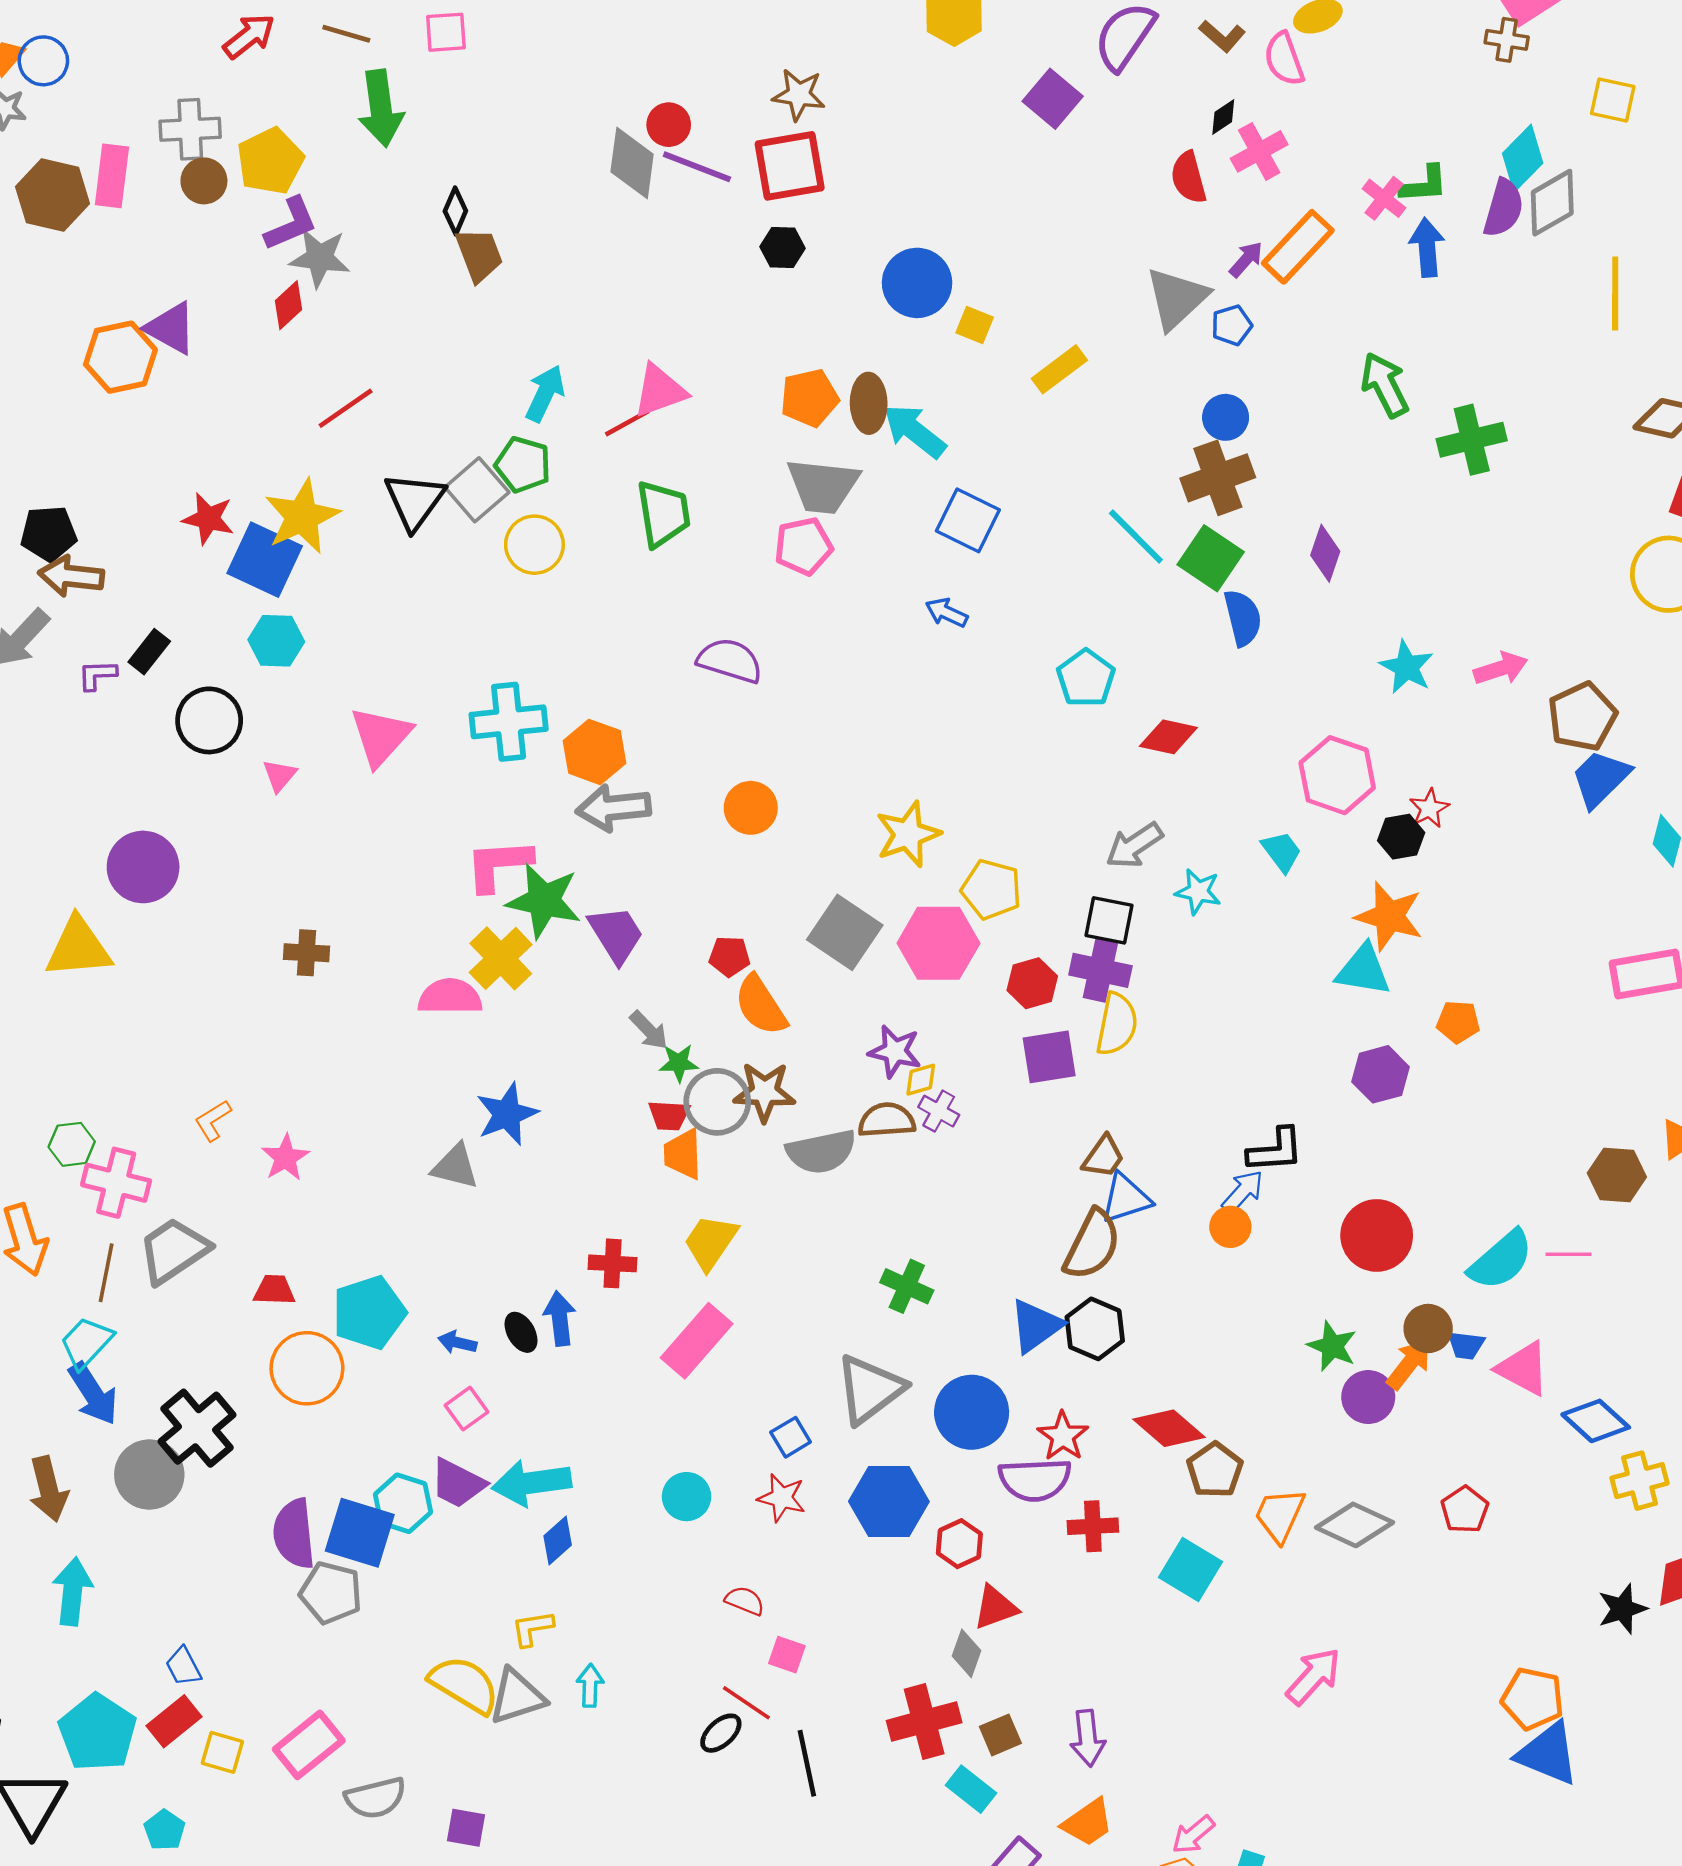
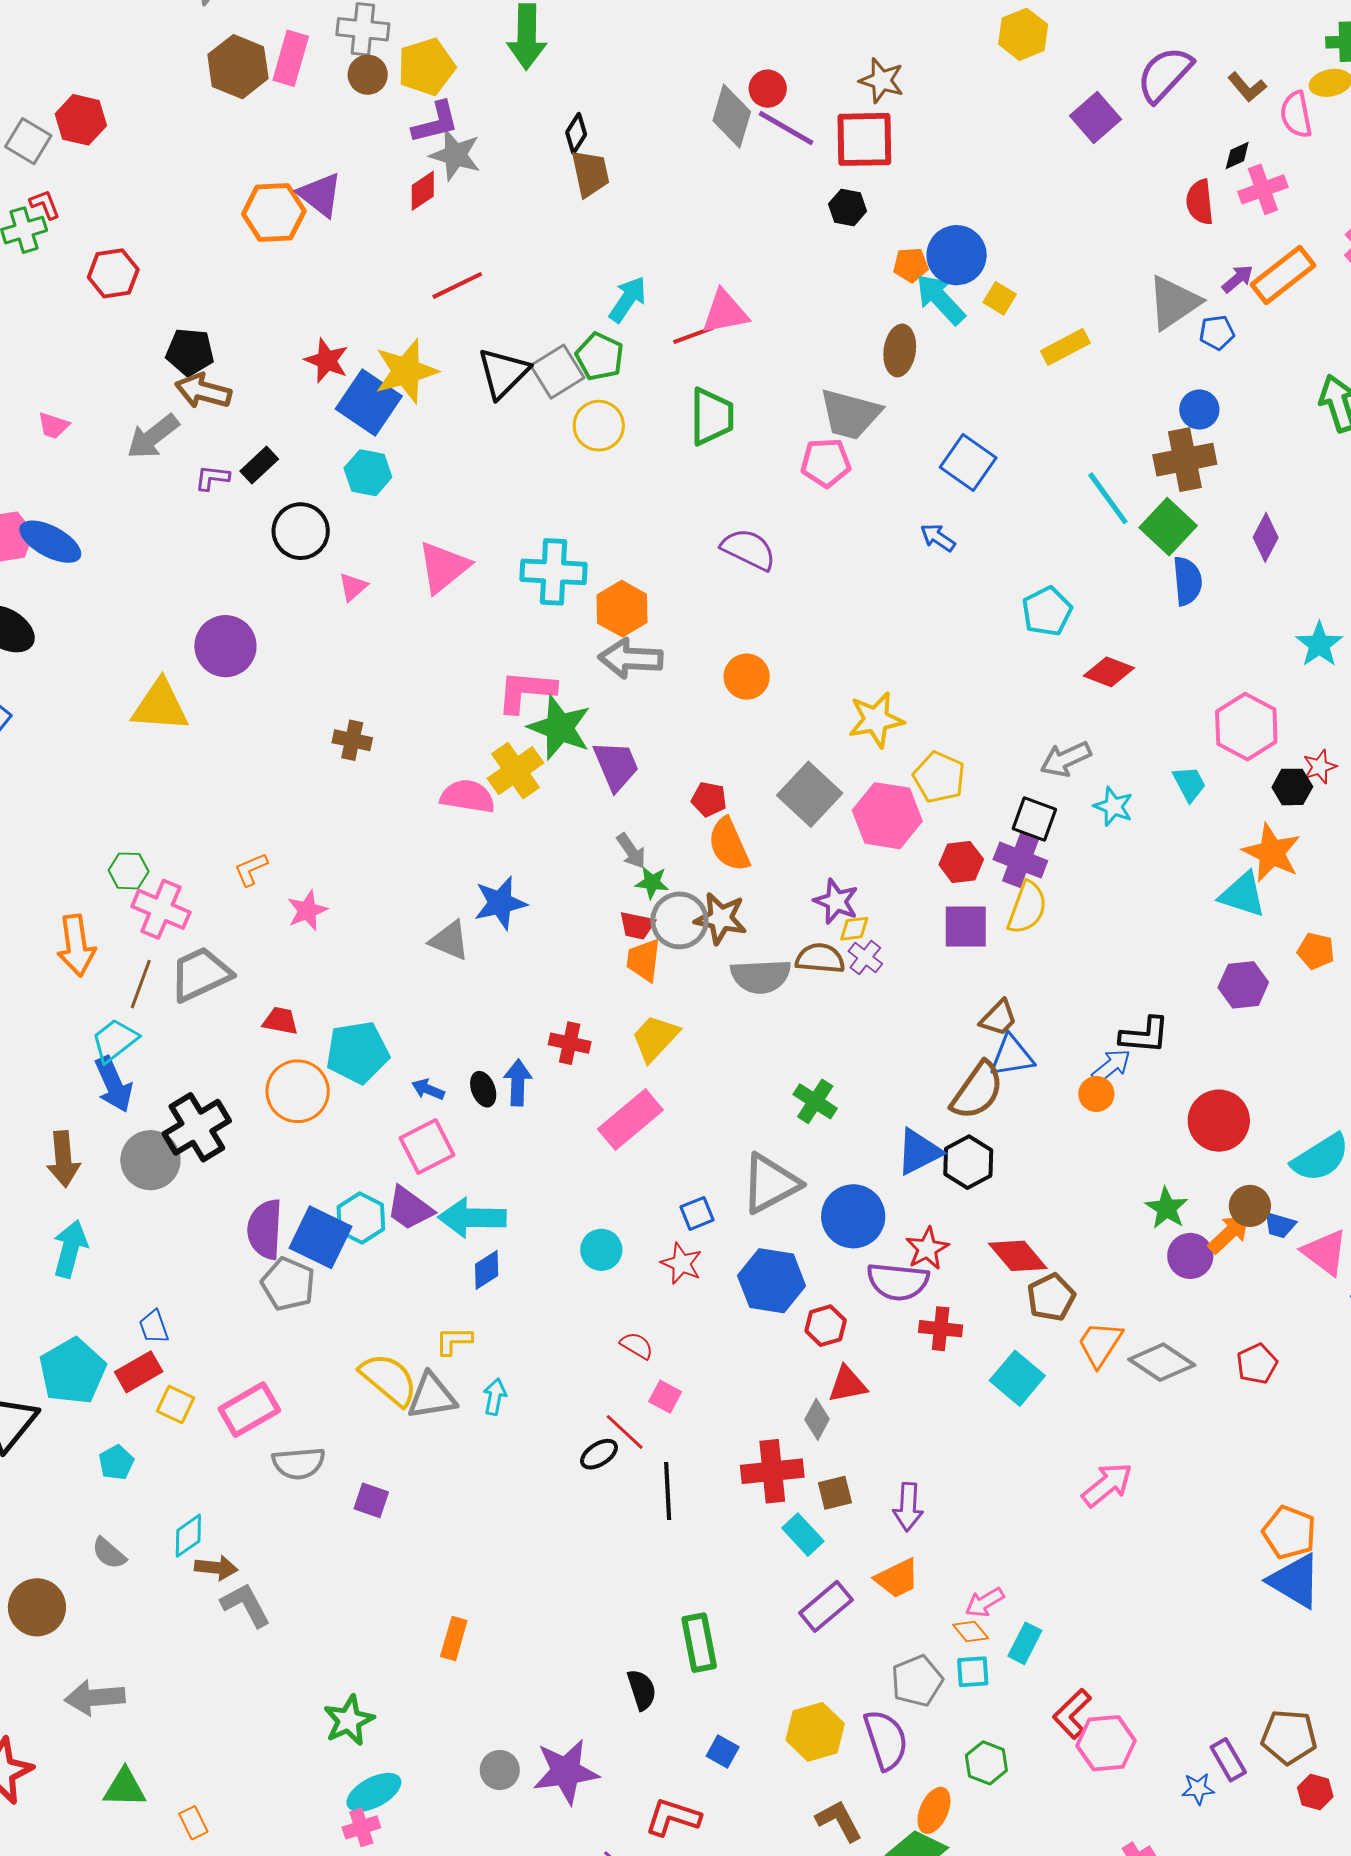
orange pentagon: (809, 398) -> (911, 265), moved, size x0.7
cyan arrow: (914, 431) -> (940, 299), moved
pink square: (466, 1409) -> (427, 1146), size x1.5

